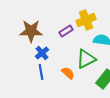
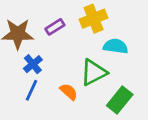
purple rectangle: (66, 31) -> (55, 27), moved
blue line: (41, 72) -> (31, 90), turned 35

